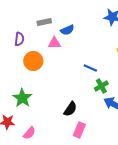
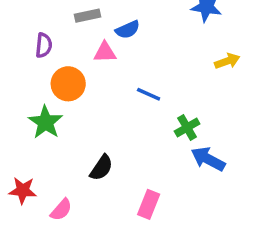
blue line: (90, 68) -> (149, 94), moved
green star: (22, 98) -> (45, 122), moved
black semicircle: (70, 109) -> (101, 168), moved

